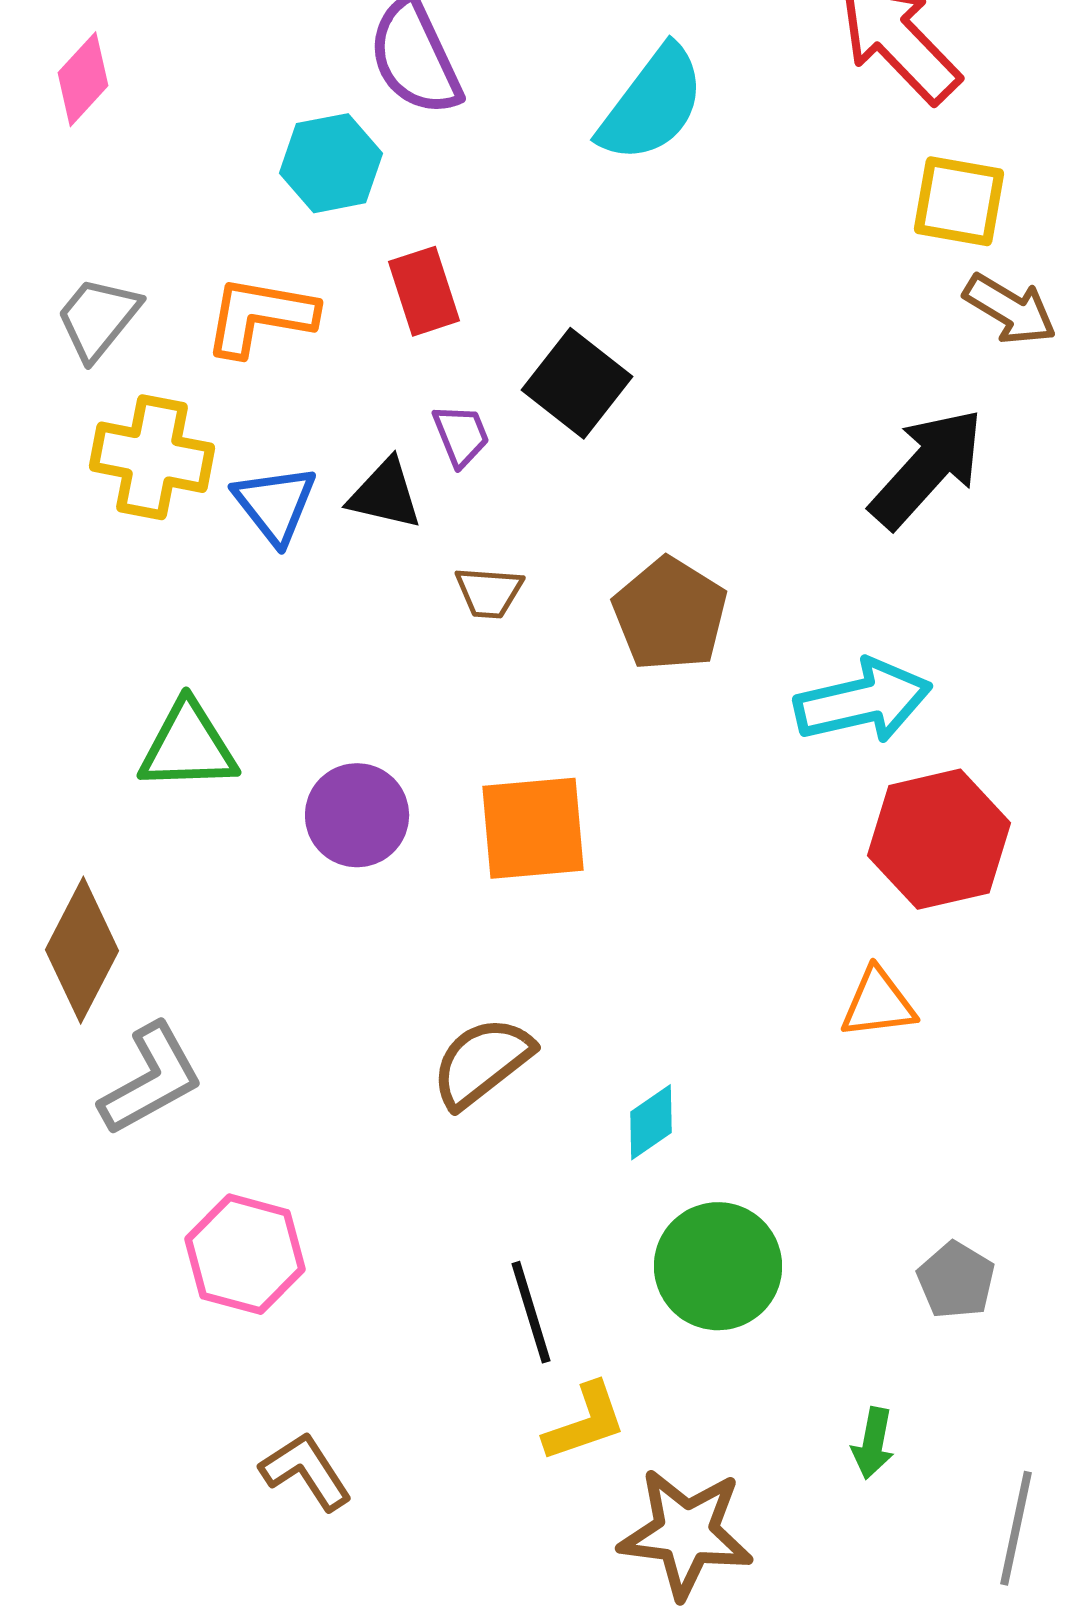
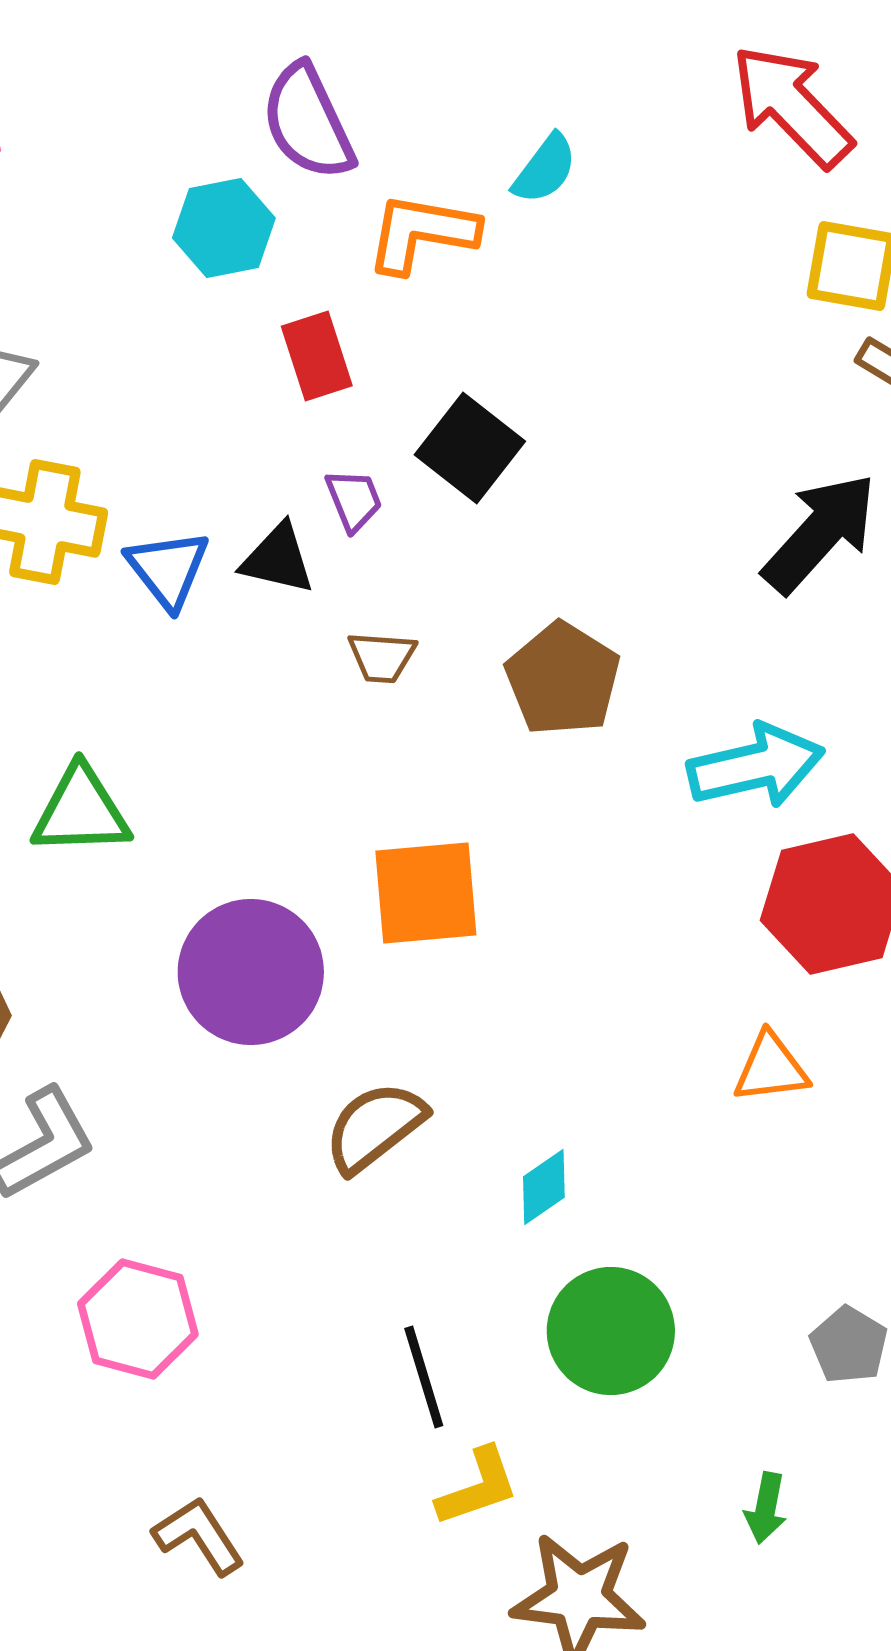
cyan semicircle: (652, 104) -> (545, 169), size x0.6
orange L-shape: (260, 316) -> (422, 233), moved
purple circle: (357, 815) -> (251, 972), moved, size x1.4

